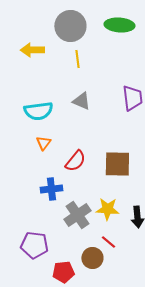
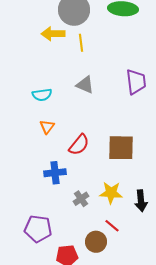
yellow arrow: (32, 50) -> (53, 34), moved
cyan semicircle: (38, 111) -> (42, 95), size x0.7
gray cross: (77, 215) -> (81, 199), size x0.6

